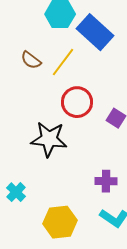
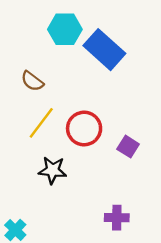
yellow line: (63, 62) -> (41, 123), moved
black star: (49, 139) -> (53, 170), size x0.7

